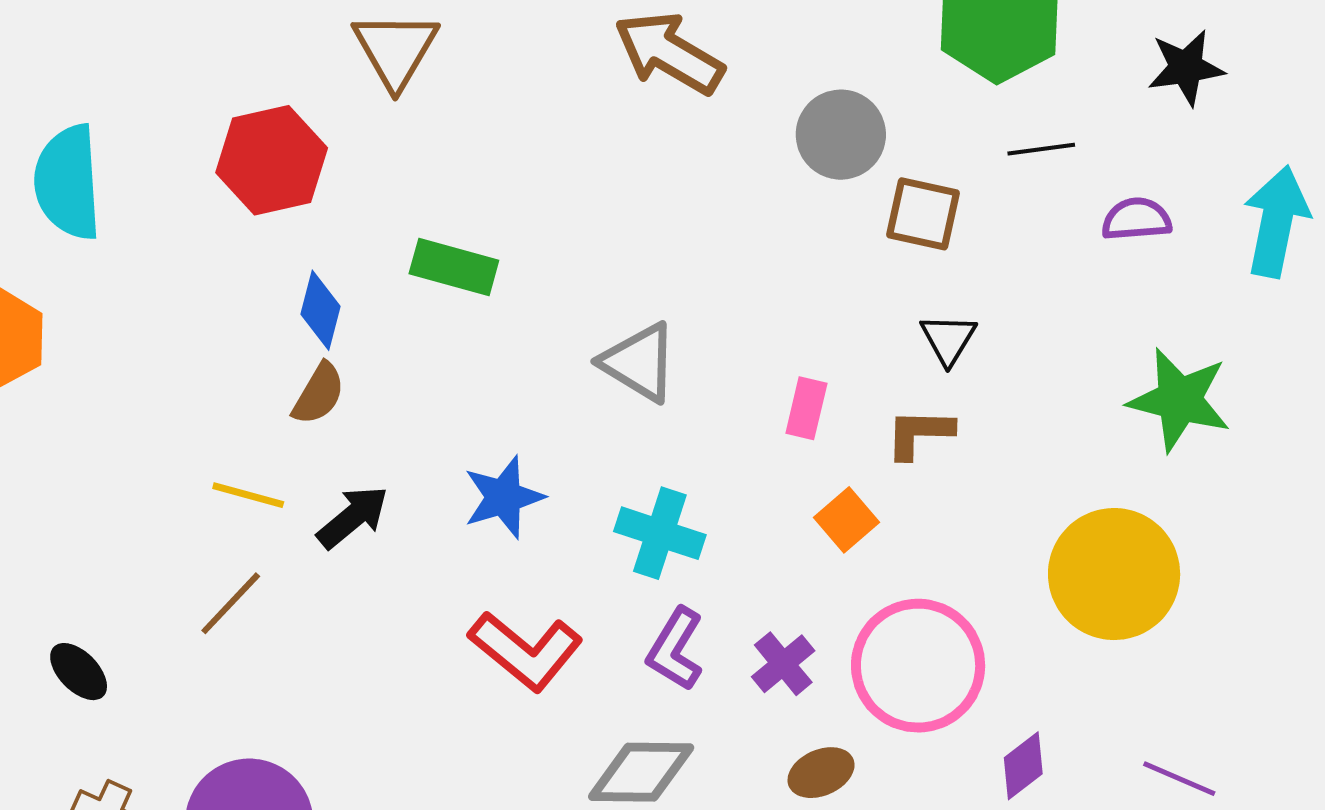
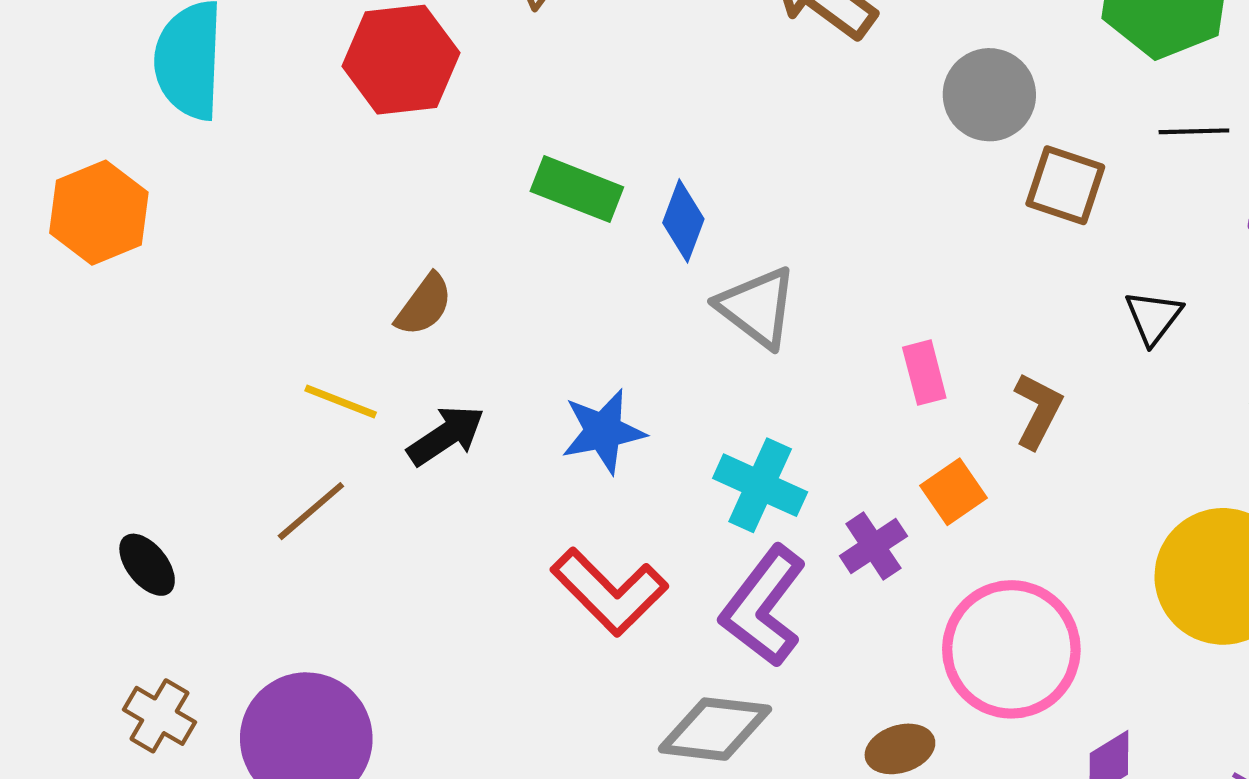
blue diamond: (320, 310) -> (683, 221), moved
black triangle: (948, 339) -> (1153, 317), moved
pink rectangle: (806, 408) -> (924, 373), turned -34
brown L-shape: (919, 433) -> (1038, 411), turned 110
purple L-shape: (675, 649) -> (763, 606), size x1.4
purple cross: (783, 664) -> (873, 546), moved

